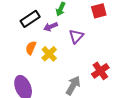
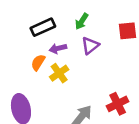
purple arrow: (51, 27) -> (58, 48), moved
purple triangle: (76, 36) -> (90, 46), moved

